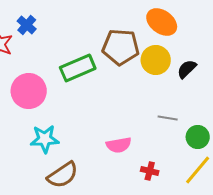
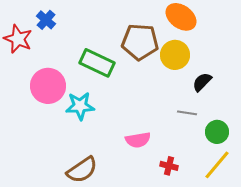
green rectangle: (78, 68) -> (97, 63), turned 48
black semicircle: (187, 69) -> (202, 82), moved
cyan star: (45, 139) -> (80, 106), moved

